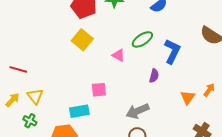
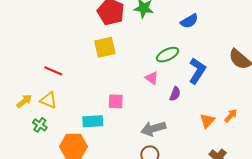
yellow square: (82, 40) -> (105, 47), turned 30
pink triangle: (118, 55) -> (152, 78), moved
red line: (18, 69) -> (53, 71), moved
yellow triangle: (35, 96) -> (49, 100), turned -36

